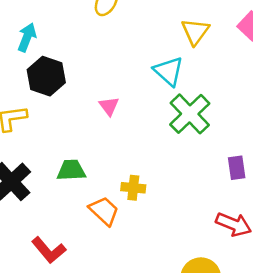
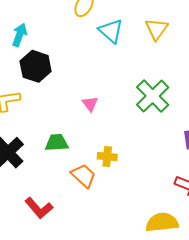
cyan triangle: (169, 71) -> (111, 31), moved
pink triangle: (109, 106) -> (90, 104), moved

